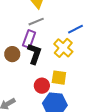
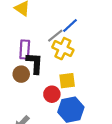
gray line: (36, 22) -> (55, 36), moved
brown circle: (12, 54) -> (21, 74), moved

